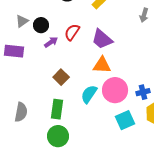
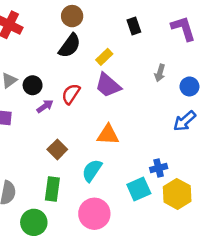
purple trapezoid: (102, 39) -> (108, 85), moved
pink circle: (115, 90) -> (94, 214), moved
cyan square: (125, 120) -> (139, 189), moved
green circle: (58, 136) -> (34, 222), moved

